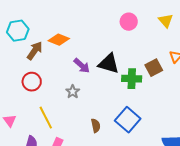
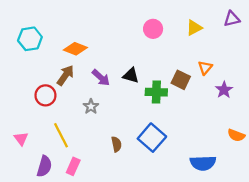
yellow triangle: (166, 21) -> (194, 28), turned 42
brown arrow: (35, 51) -> (65, 75), moved
black triangle: (109, 64) -> (131, 75), size x0.7
brown square: (154, 68) -> (181, 80), turned -36

